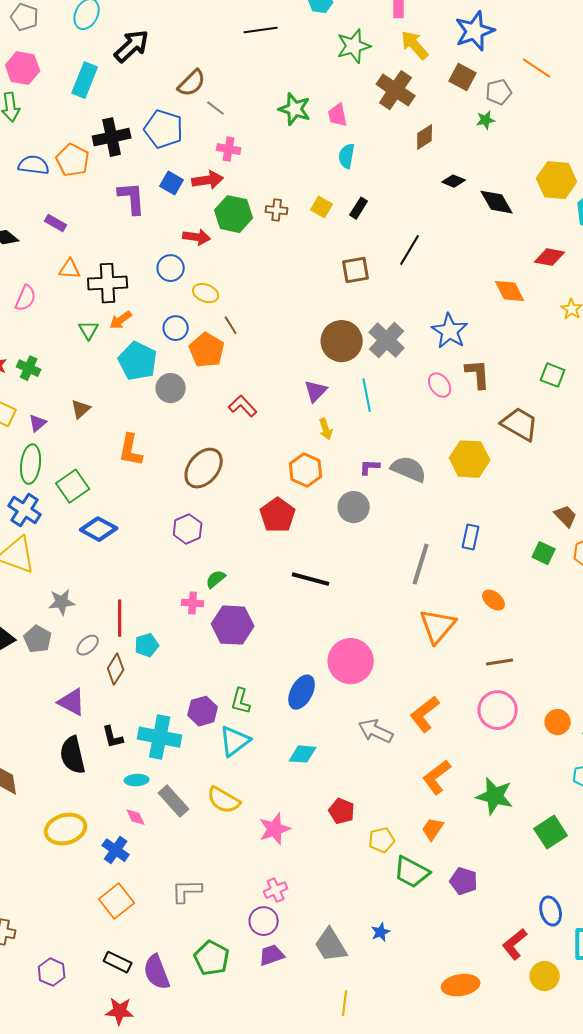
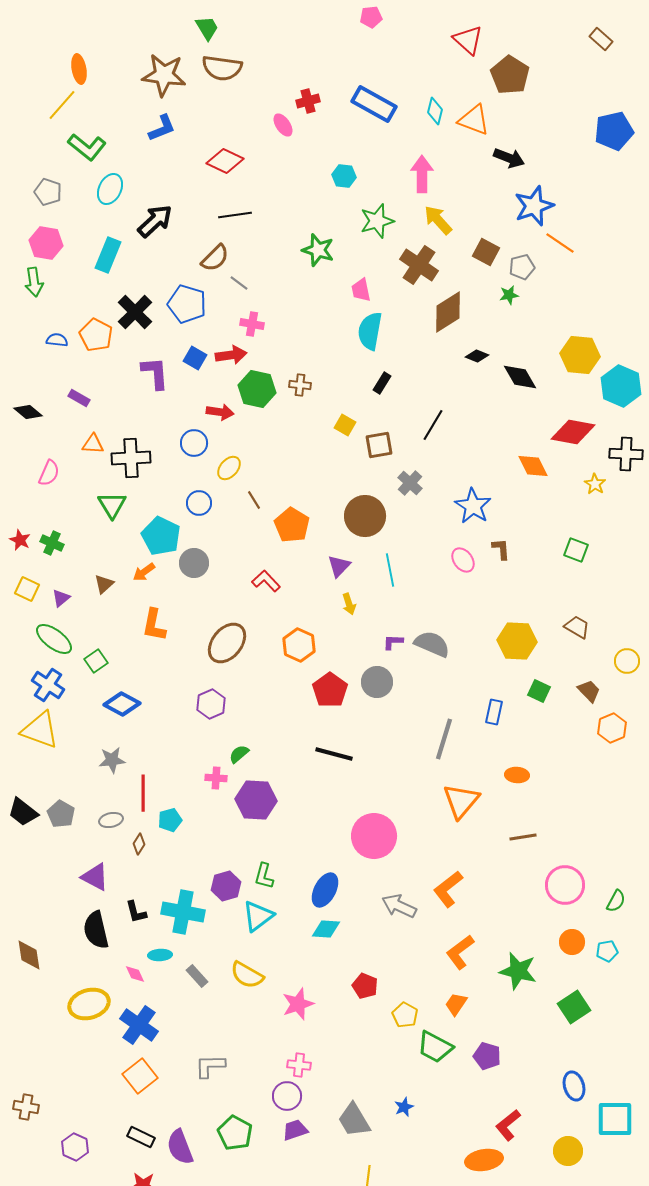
black line: (261, 30) -> (235, 215), moved
blue star: (475, 31) -> (534, 206), moved
green star: (295, 109) -> (318, 250), moved
black cross: (112, 137) -> (135, 312), turned -33
brown diamond: (425, 137) -> (448, 312), size x1.6
cyan semicircle: (347, 156) -> (370, 331), size x1.5
blue semicircle: (34, 165) -> (57, 340), size x0.7
yellow square: (322, 207) -> (345, 425), moved
red diamond: (550, 257) -> (573, 432), size x1.4
yellow ellipse: (206, 293) -> (229, 468), turned -70
orange arrow: (121, 320) -> (144, 572), moved
green triangle: (89, 330) -> (112, 505), size x1.4
gray cross: (387, 340) -> (410, 483), moved, size x0.7
orange pentagon: (207, 350) -> (292, 525), moved
brown L-shape: (478, 374) -> (501, 549), size x0.7
brown trapezoid: (520, 424) -> (577, 627), moved, size x0.7
yellow hexagon: (470, 459) -> (517, 641), moved
green ellipse: (31, 464) -> (54, 639), turned -60
orange hexagon: (306, 470) -> (299, 645), moved
green square: (73, 486) -> (96, 661), size x0.7
red pentagon: (278, 515) -> (330, 690), moved
green square: (544, 553) -> (539, 691), moved
orange ellipse: (494, 600) -> (517, 775), turned -35
gray star: (62, 602) -> (112, 760), moved
gray ellipse: (88, 645) -> (111, 820), turned 30
brown diamond: (116, 669) -> (139, 844), size x0.7
blue ellipse: (302, 692) -> (325, 890), moved
pink circle: (498, 710) -> (565, 885), moved
orange circle: (558, 722) -> (572, 942), moved
gray rectangle: (174, 801) -> (197, 976), size x0.7
pink diamond: (136, 817) -> (135, 974), moved
yellow pentagon: (382, 840) -> (405, 1015), turned -30
blue cross: (116, 850) -> (139, 1025), size x1.4
pink cross: (276, 890) -> (299, 1065), turned 30
red L-shape: (515, 944) -> (508, 1125), moved

